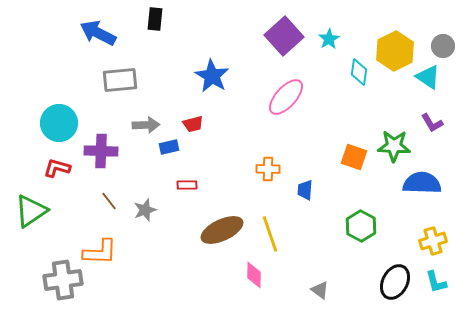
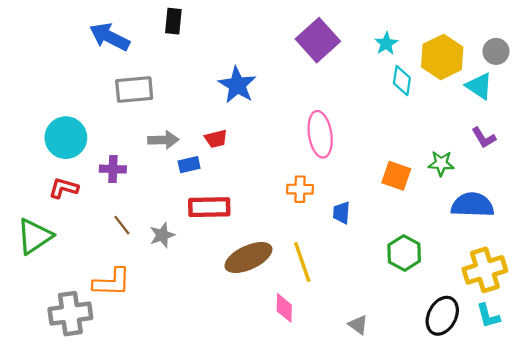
cyan star: (329, 39) -> (386, 44), moved
pink ellipse: (286, 97) -> (320, 134), moved, turned -51
green star: (394, 146) -> (441, 163), size x0.7
purple cross: (101, 151) -> (113, 169), size x0.7
red rectangle: (187, 185) -> (209, 207), size x1.8
yellow cross: (433, 241) -> (485, 270), size x1.4

